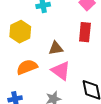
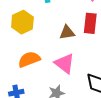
brown triangle: (56, 48) -> (67, 33), moved

